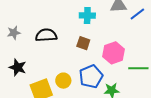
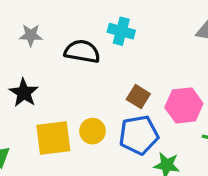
cyan cross: (87, 16) -> (121, 31), moved
brown square: (83, 43) -> (138, 97), moved

